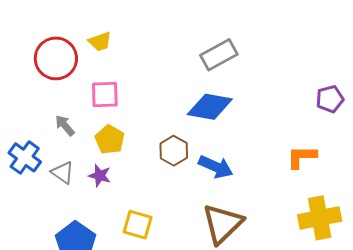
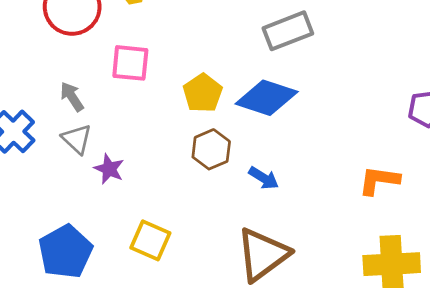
yellow pentagon: (110, 140) -> (203, 93), moved
blue arrow: (216, 167) -> (264, 178), size x0.7
gray triangle: (63, 172) -> (77, 139), moved

